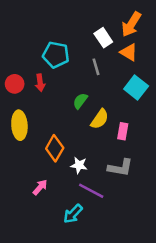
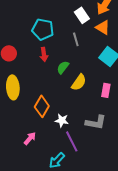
red arrow: (40, 83) -> (44, 54), moved
pink rectangle: (123, 131) -> (106, 90), moved
purple line: (91, 191) -> (72, 141), turned 35

